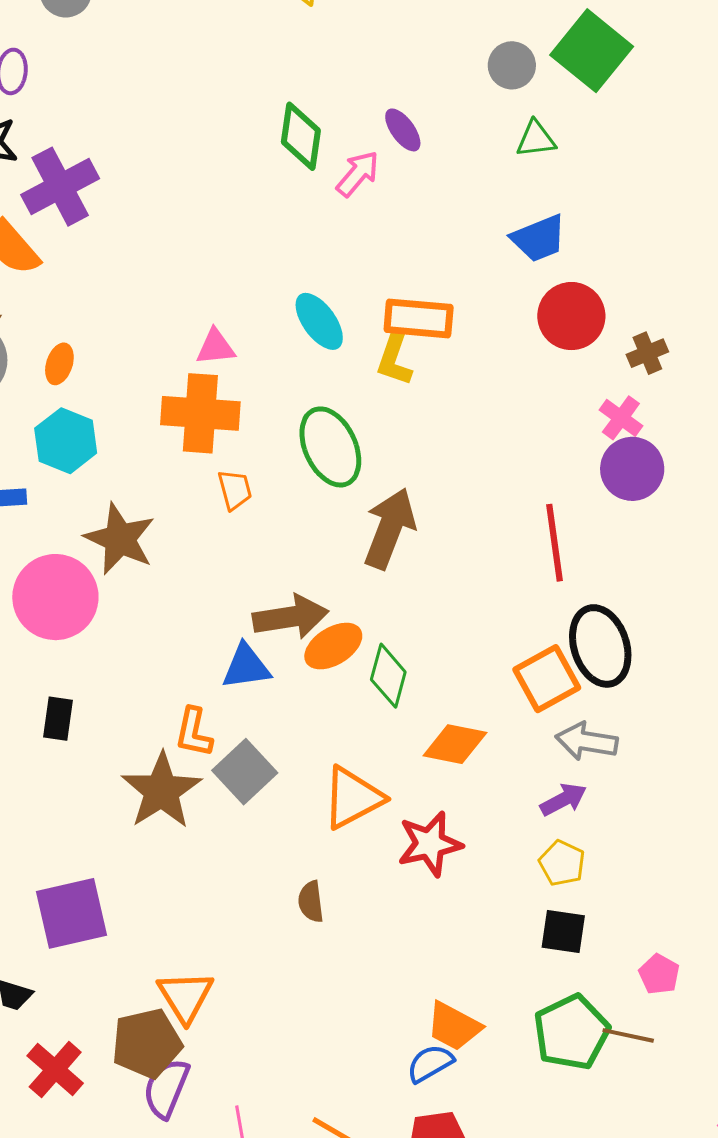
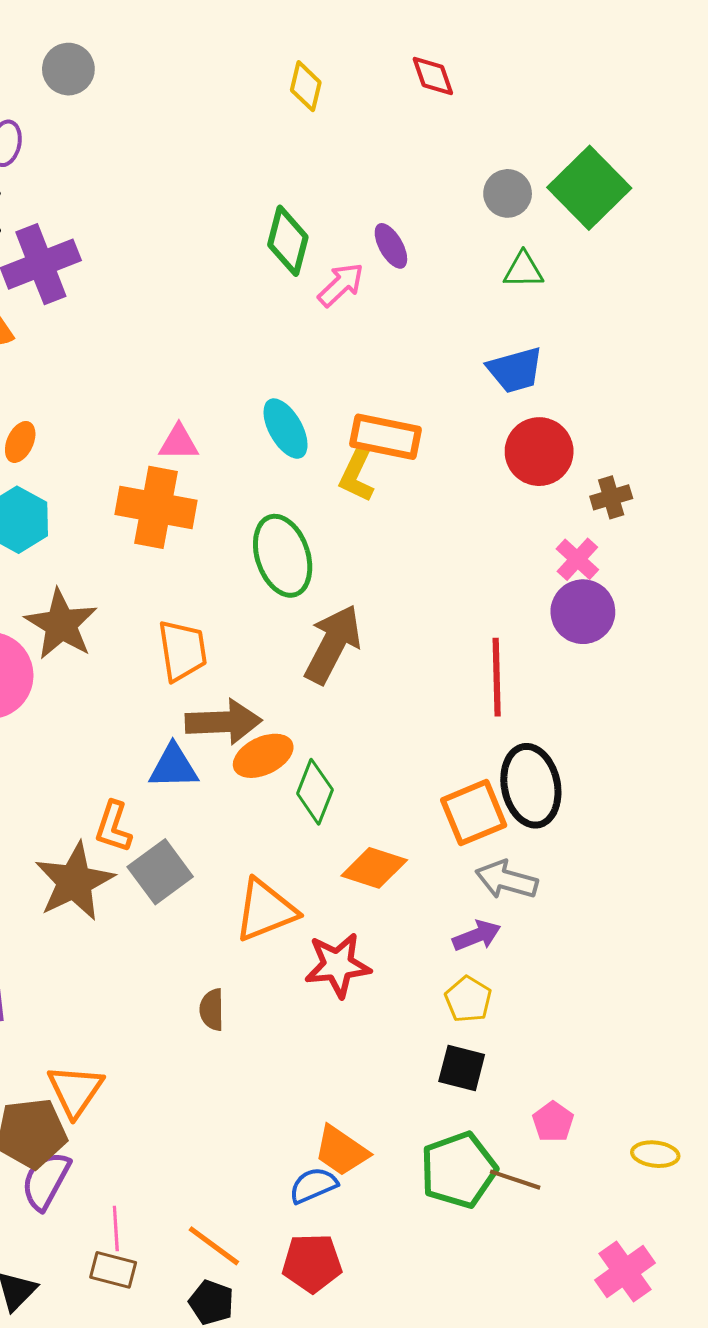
orange trapezoid: (235, 490) -> (182, 651), moved, size x1.5

